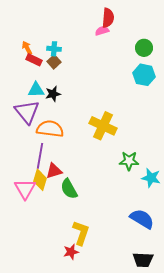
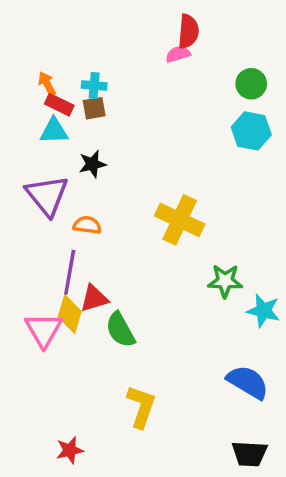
brown square: (54, 62) -> (94, 108), turned 32
cyan triangle: (36, 90) -> (54, 131), moved
orange semicircle: (50, 129) -> (87, 225), size x0.6
red star: (71, 252) -> (70, 450), moved

